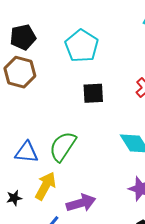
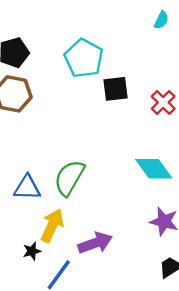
black square: (93, 93) -> (116, 89), moved
black star: (14, 198) -> (32, 251), moved

